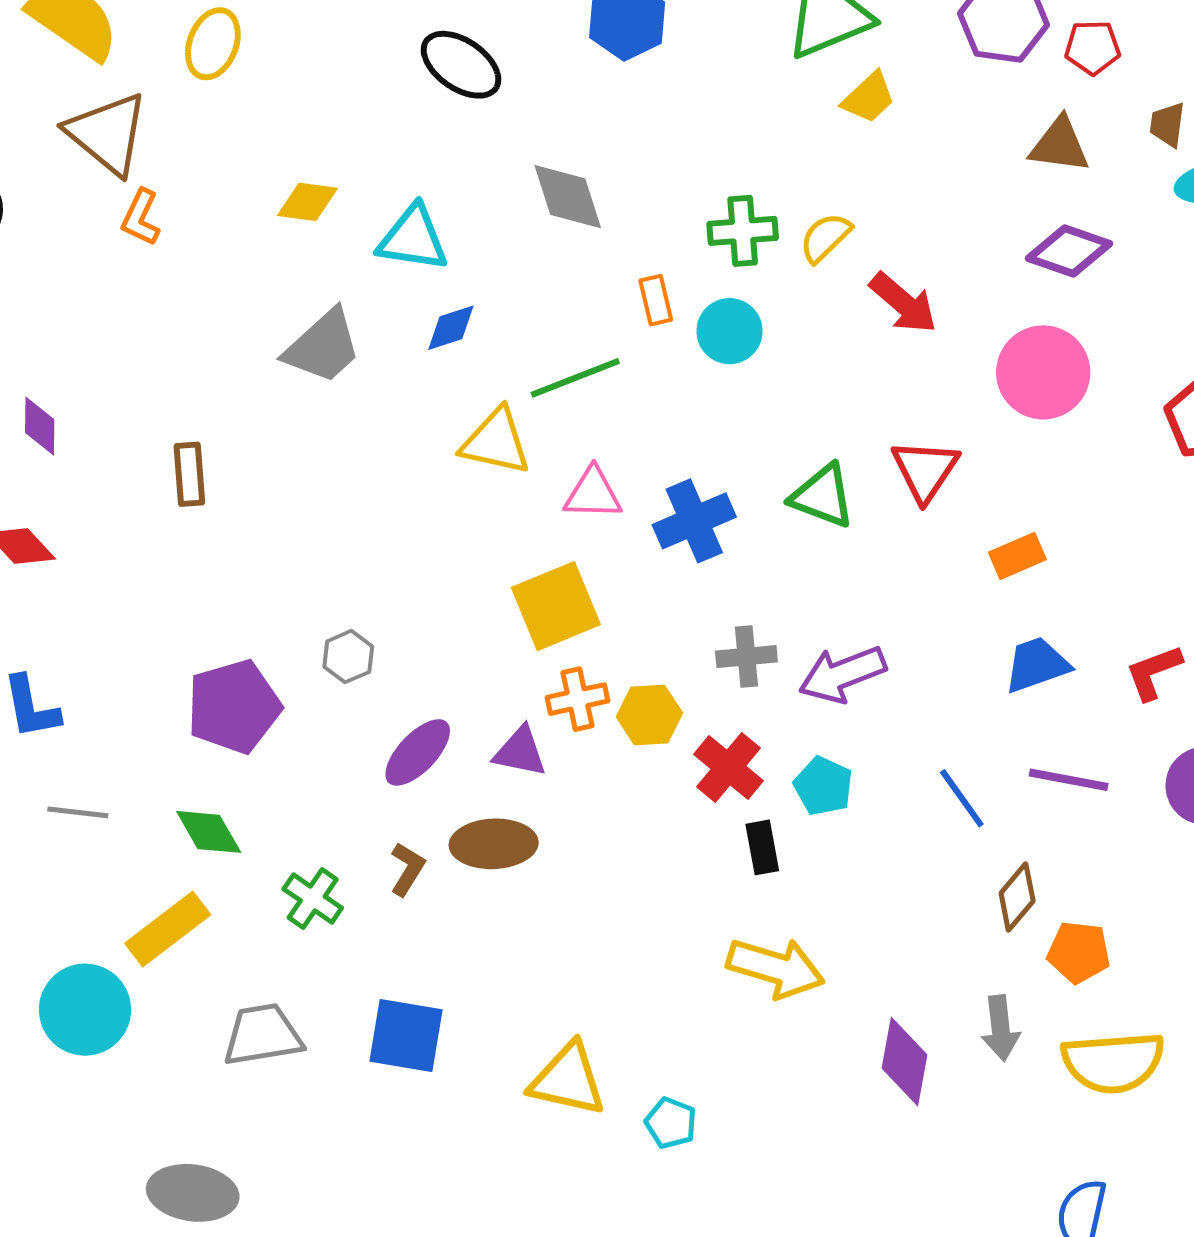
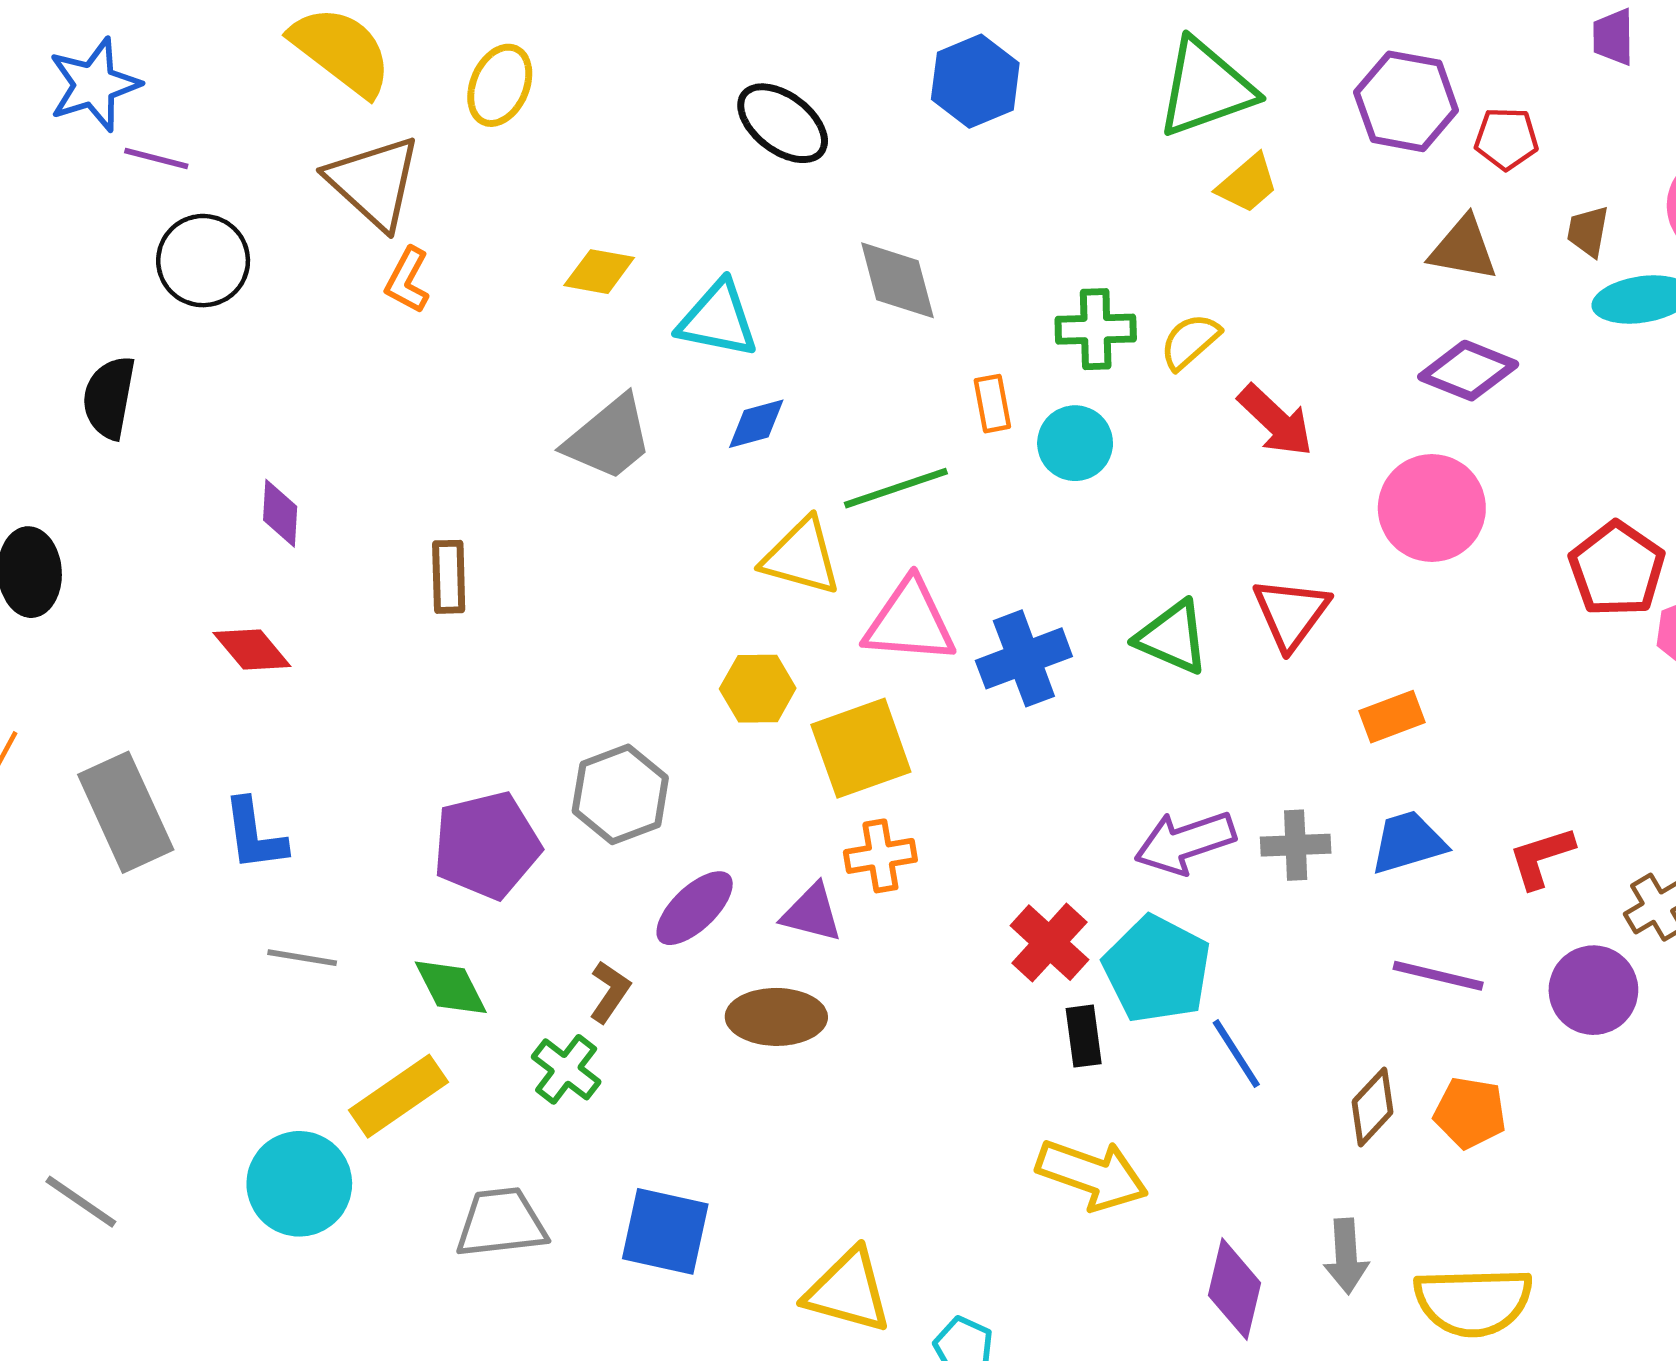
pink triangle: (593, 494) -> (910, 622), size x1.4
gray hexagon: (348, 657) -> (620, 794), size x1.6
gray cross: (746, 657) -> (1296, 845), moved
yellow hexagon: (649, 715) -> (758, 689), moved
cyan pentagon: (823, 786) -> (1157, 969), size x1.6
blue line: (962, 798) -> (1236, 1054), moved
brown L-shape: (407, 869) -> (610, 992), moved
orange pentagon: (1079, 952) -> (1470, 1113), moved

